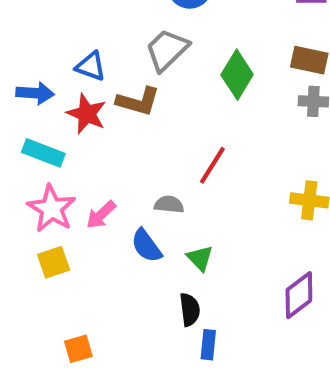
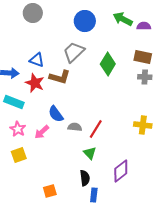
red line: (212, 165) -> (96, 129), moved
pink star: (52, 209) -> (18, 129), size x0.7
blue semicircle: (146, 246) -> (56, 114), moved
purple diamond: (299, 295) -> (121, 171), moved
orange square: (78, 349) -> (50, 191), moved

